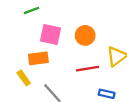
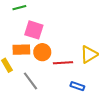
orange circle: (85, 35) -> (42, 52), moved

